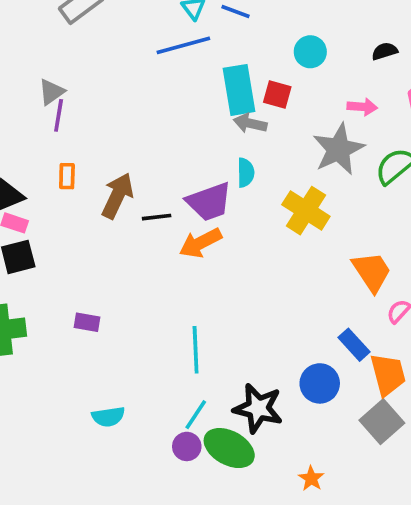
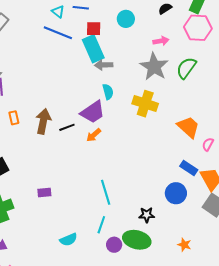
blue line: (183, 45) -> (58, 33), turned 52
red square: (277, 94) -> (94, 29), moved
orange arrow: (200, 243) -> (94, 135), size x0.7
black star: (258, 408) -> (147, 215), size x0.6
cyan line: (196, 415) -> (101, 225), moved

